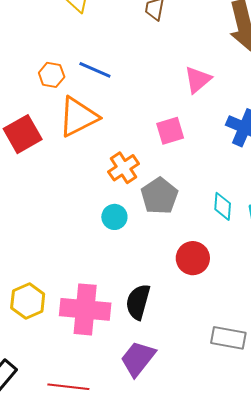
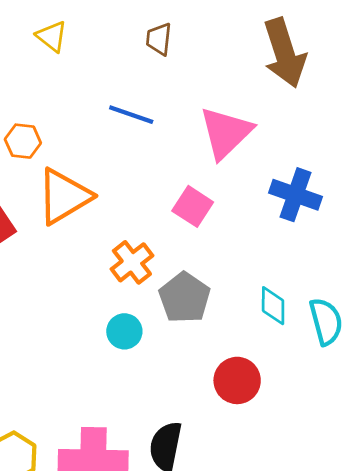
blue line: (95, 70) -> (131, 115), moved
pink triangle: (198, 80) -> (226, 133), size x1.4
pink square: (170, 131) -> (193, 206), turned -36

